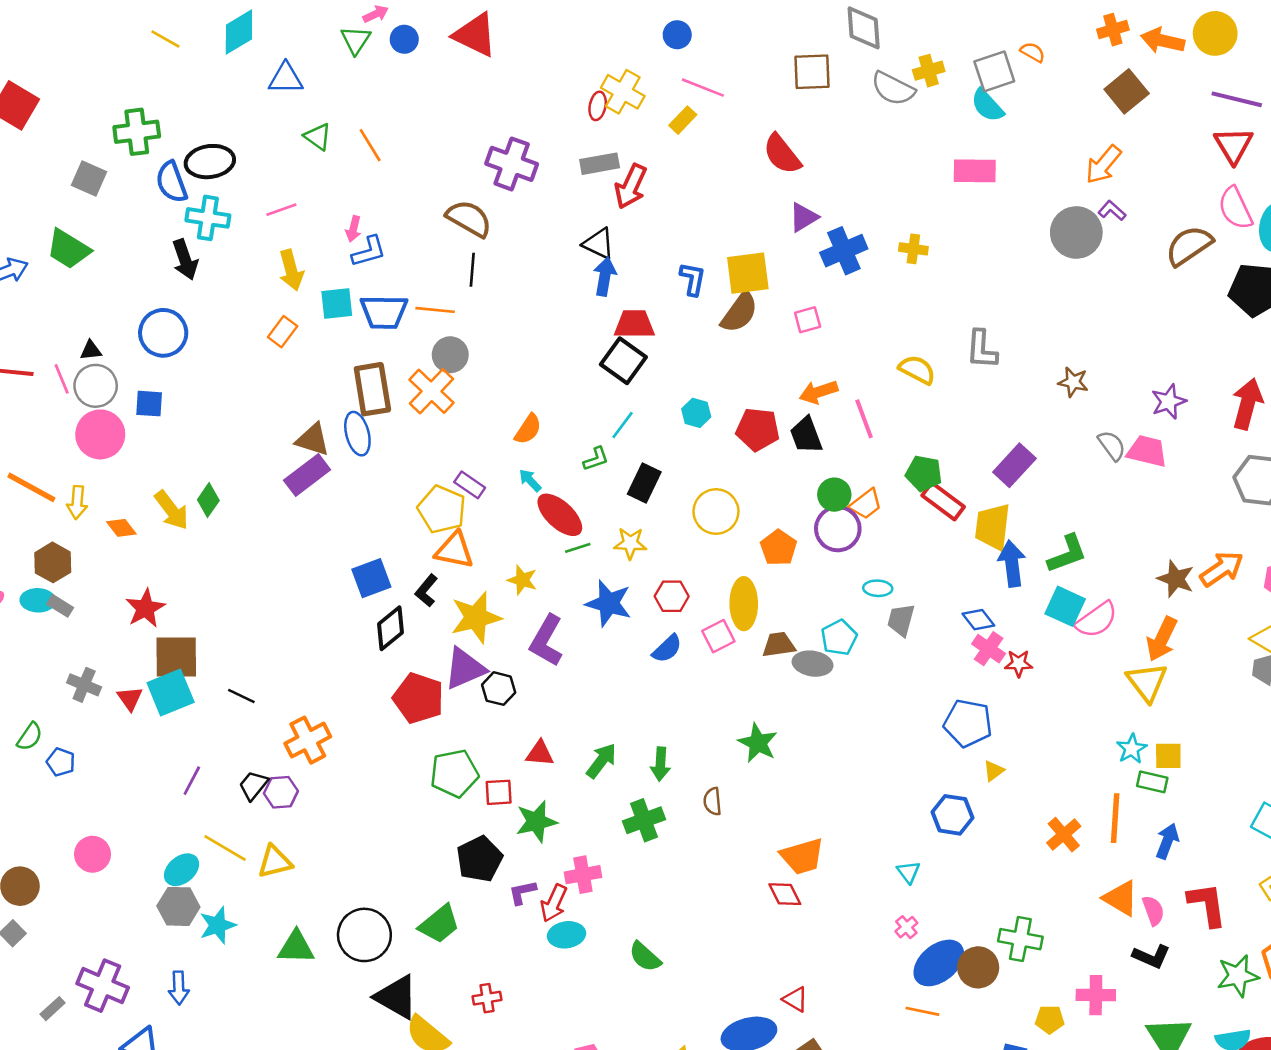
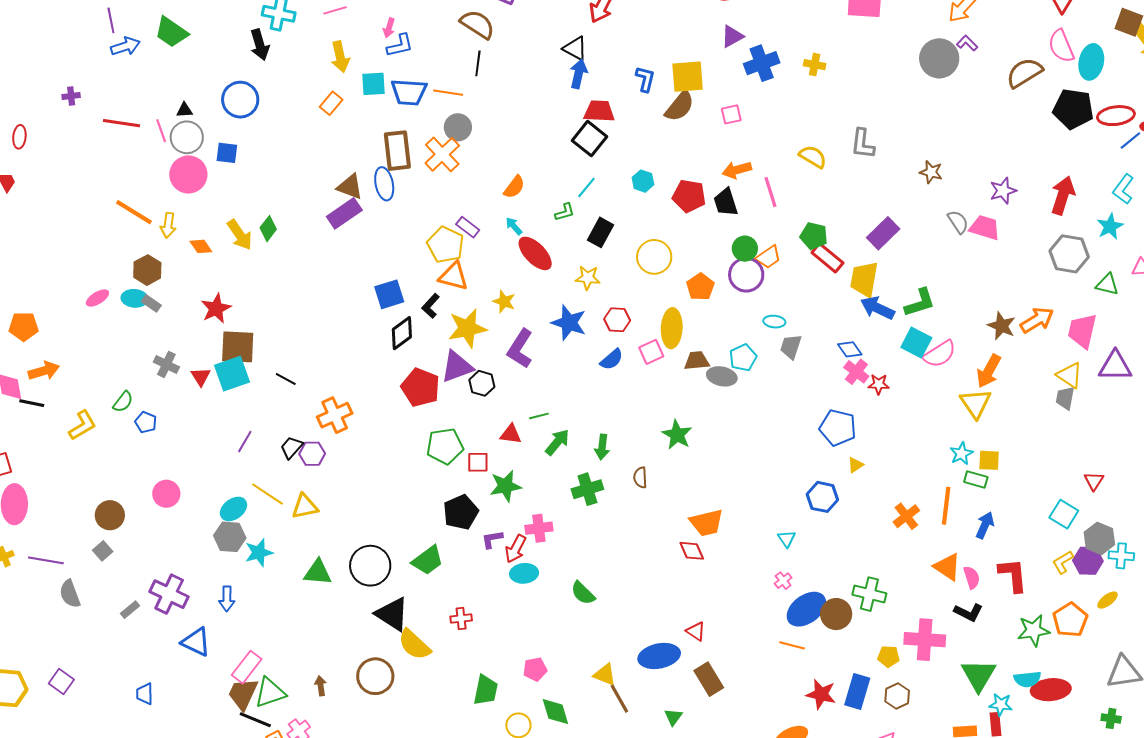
green line: (578, 548) -> (539, 416), moved
blue arrow: (1012, 564) -> (877, 308), turned -60
pink cross: (1096, 995) -> (925, 640), size x1.4

